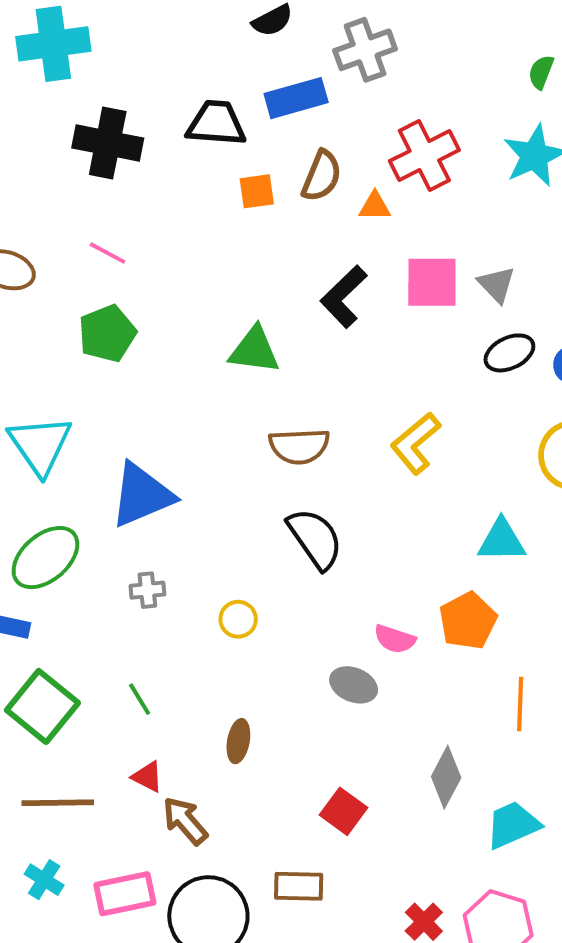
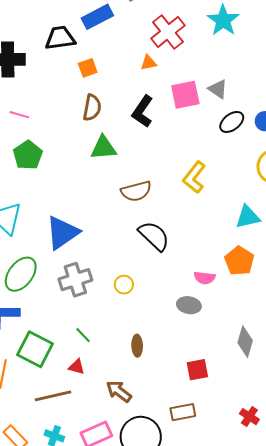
brown semicircle: (322, 176) -> (92, 108), moved
gray cross: (147, 590) -> (75, 280), size x1.8
red triangle: (147, 777) -> (77, 367), moved
red square: (343, 811) -> (197, 370), turned -35

